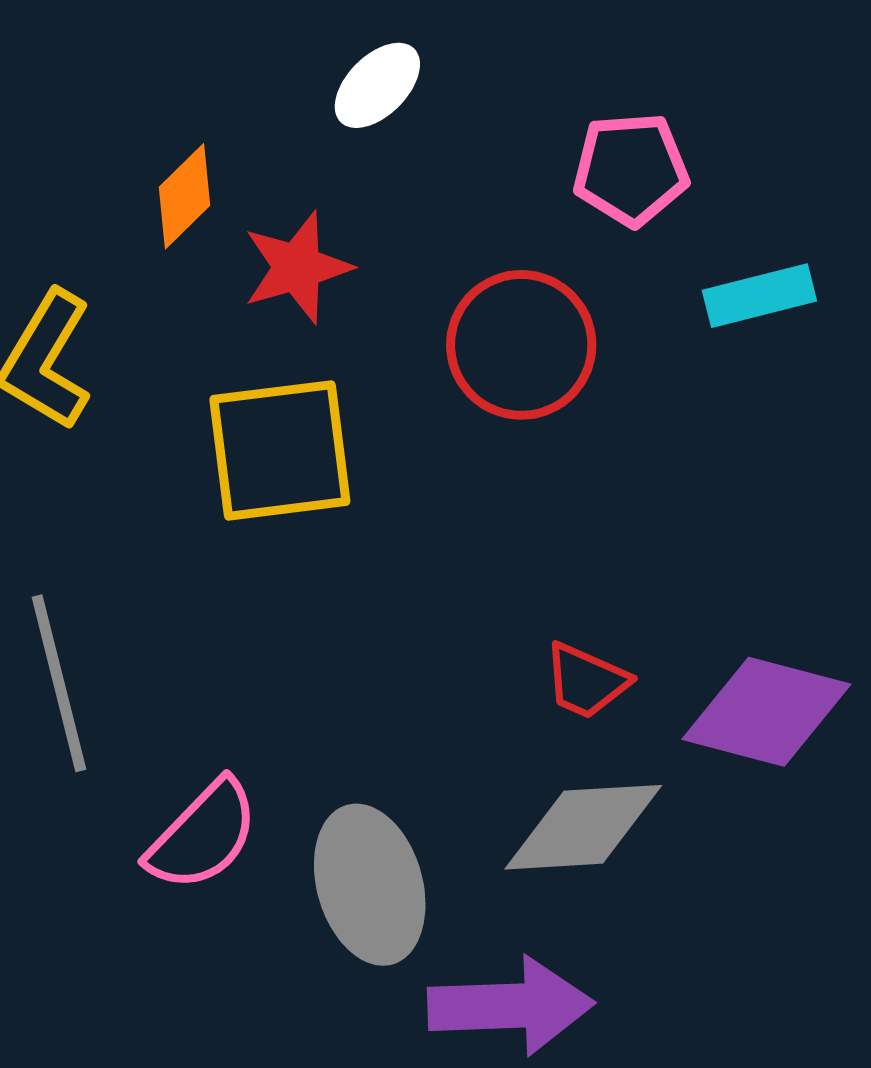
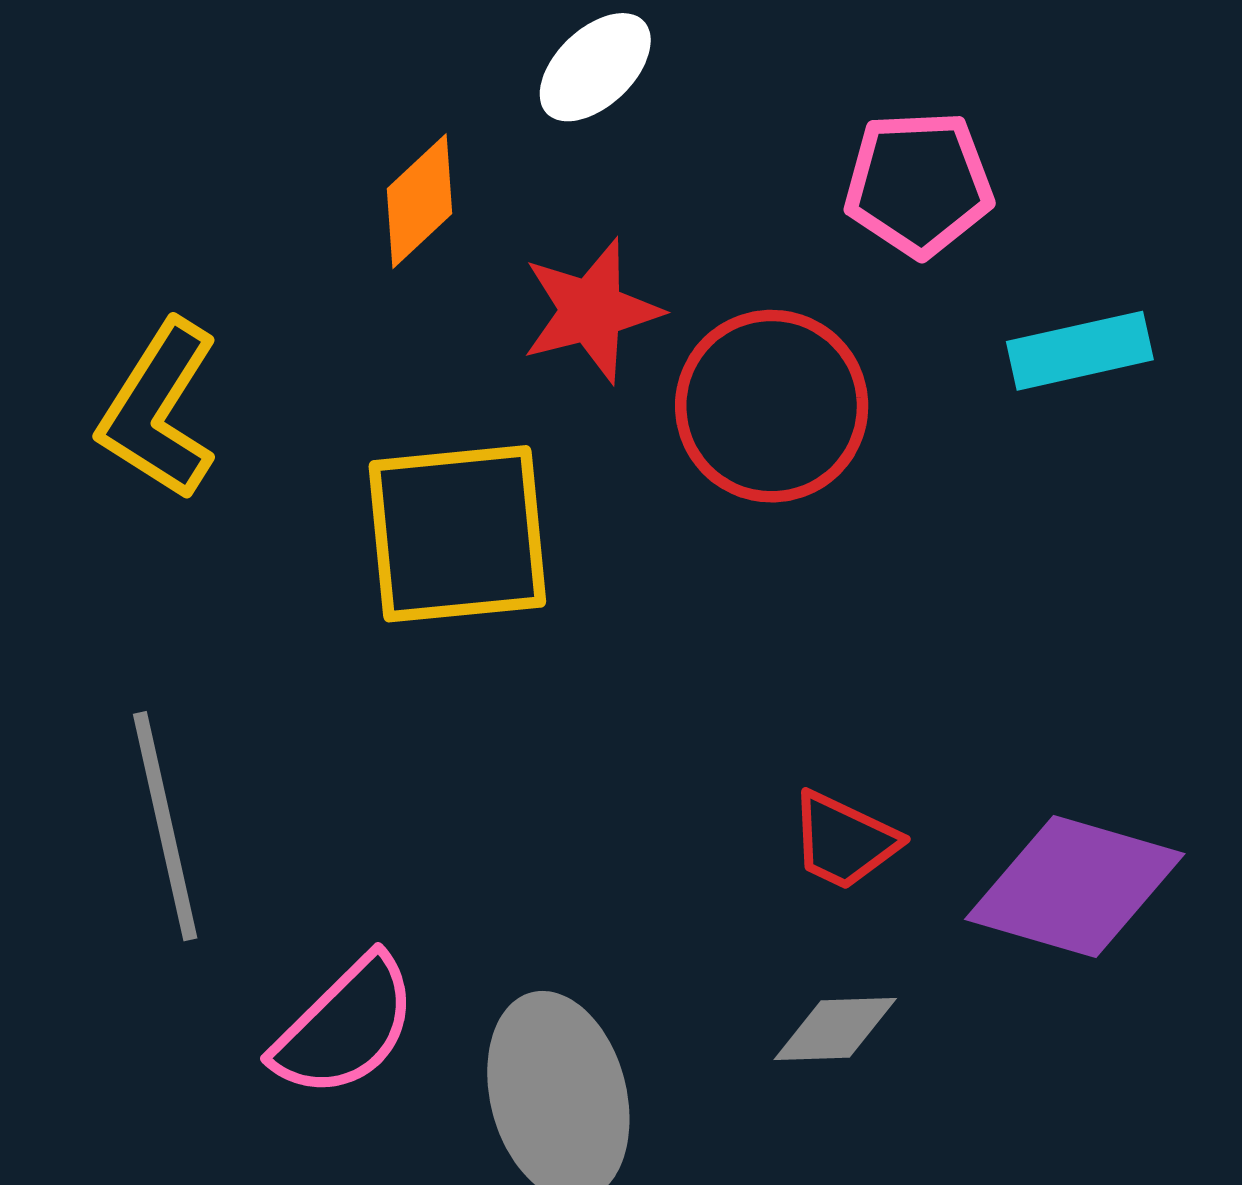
orange diamond: (184, 196) -> (420, 201), moved
red star: (297, 267) -> (591, 311), moved
gray diamond: (583, 827) -> (835, 1029), size x0.6

